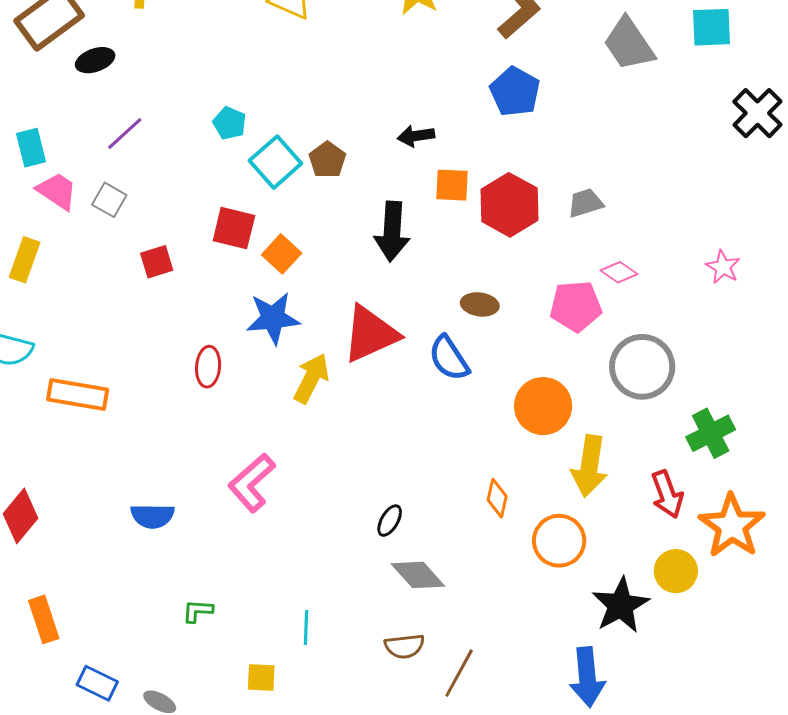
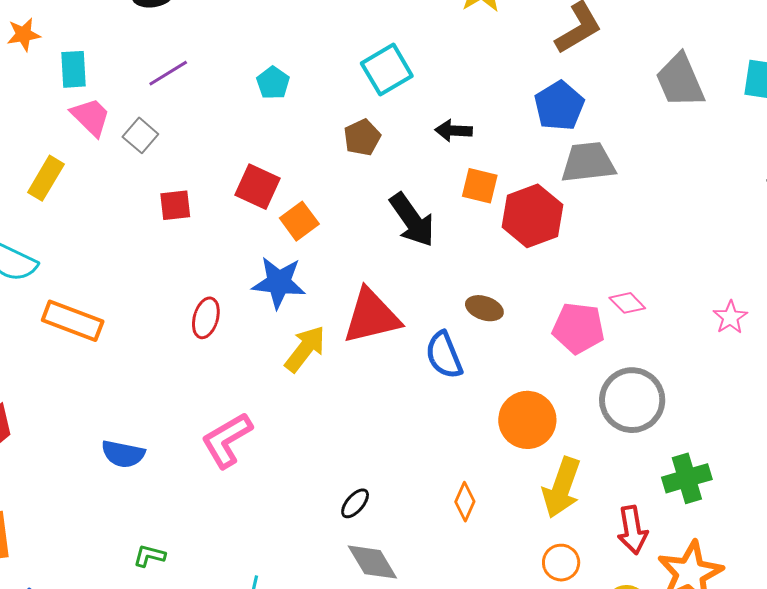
cyan square: (275, 162) -> (387, 70), moved
gray trapezoid: (585, 203) -> (588, 162), moved, size x1.5
black arrow: (392, 231) -> (412, 220), turned -50
orange circle: (559, 541) -> (561, 563), moved, size x0.7

